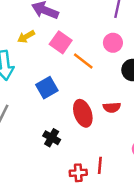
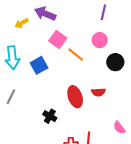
yellow arrow: (26, 37) -> (22, 23), moved
blue square: (47, 88) -> (39, 65), moved

